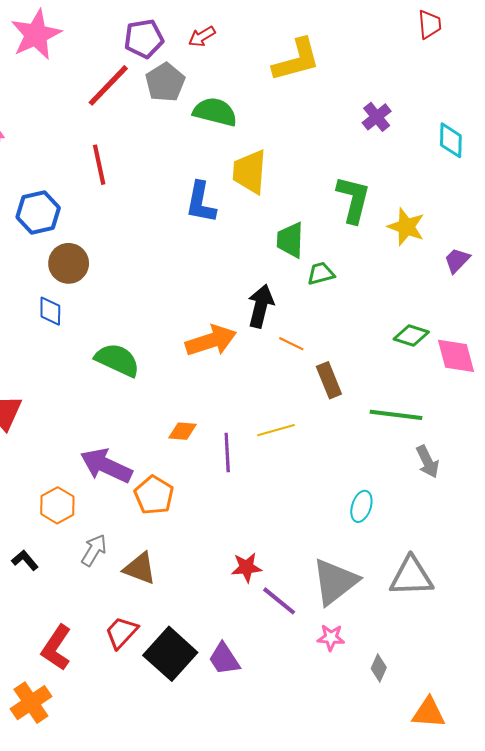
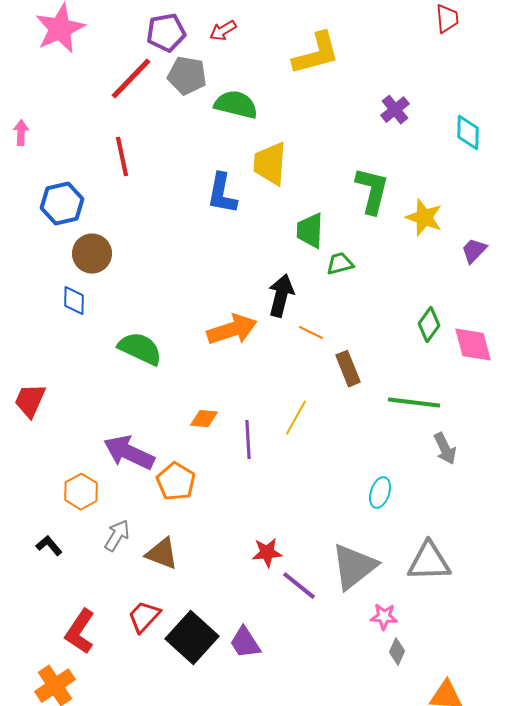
gray pentagon: (165, 82) -> (187, 76), turned -30
green diamond: (411, 336) -> (429, 325), turned -72
yellow line: (276, 430) -> (296, 418), turned -45
pink star: (331, 638) -> (384, 617), moved

